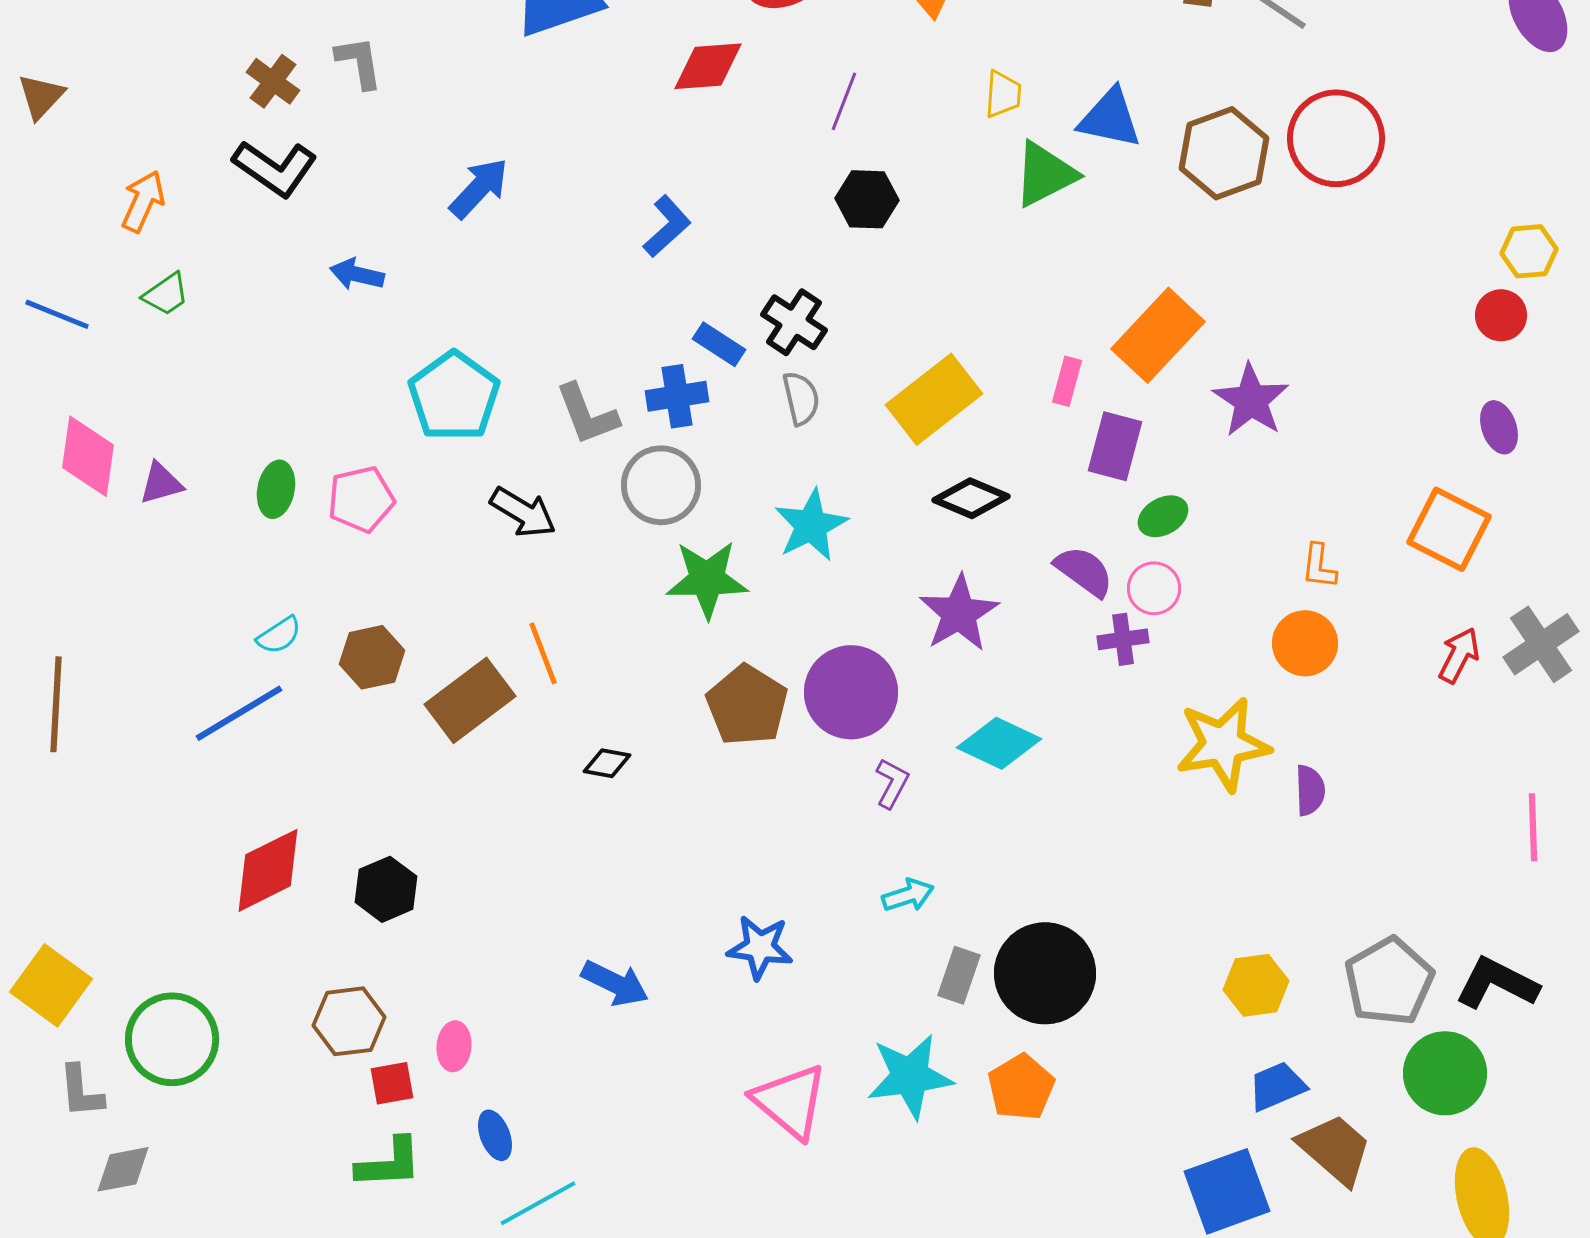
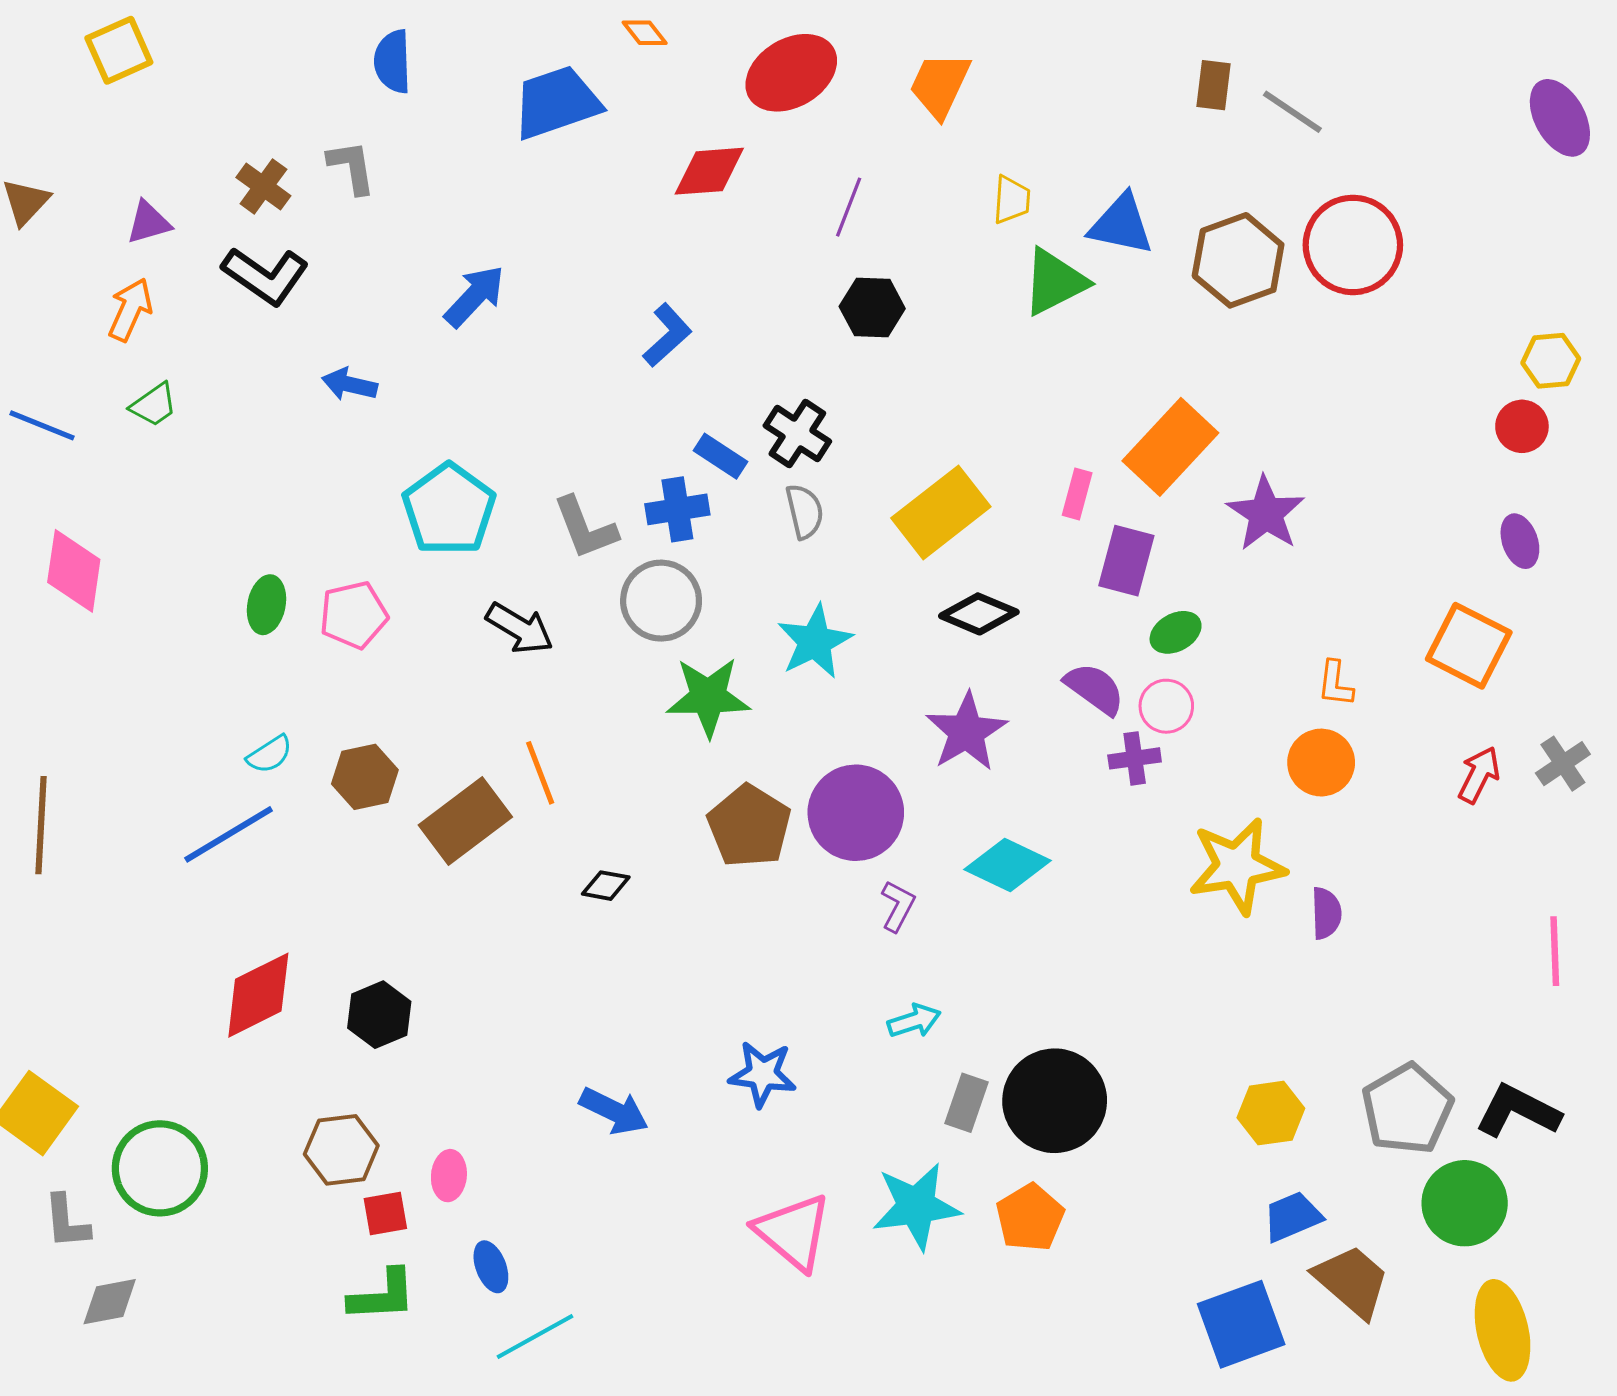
purple triangle: (161, 483) -> (149, 222), moved
gray cross: (1541, 644) -> (1563, 764), size x0.7

